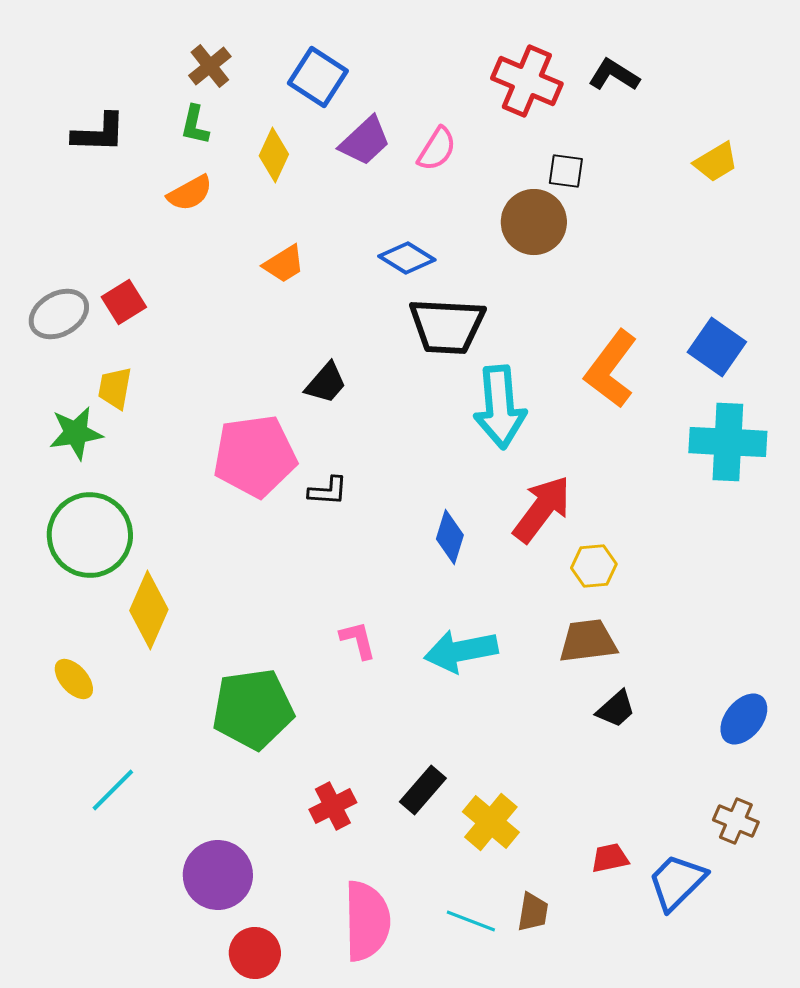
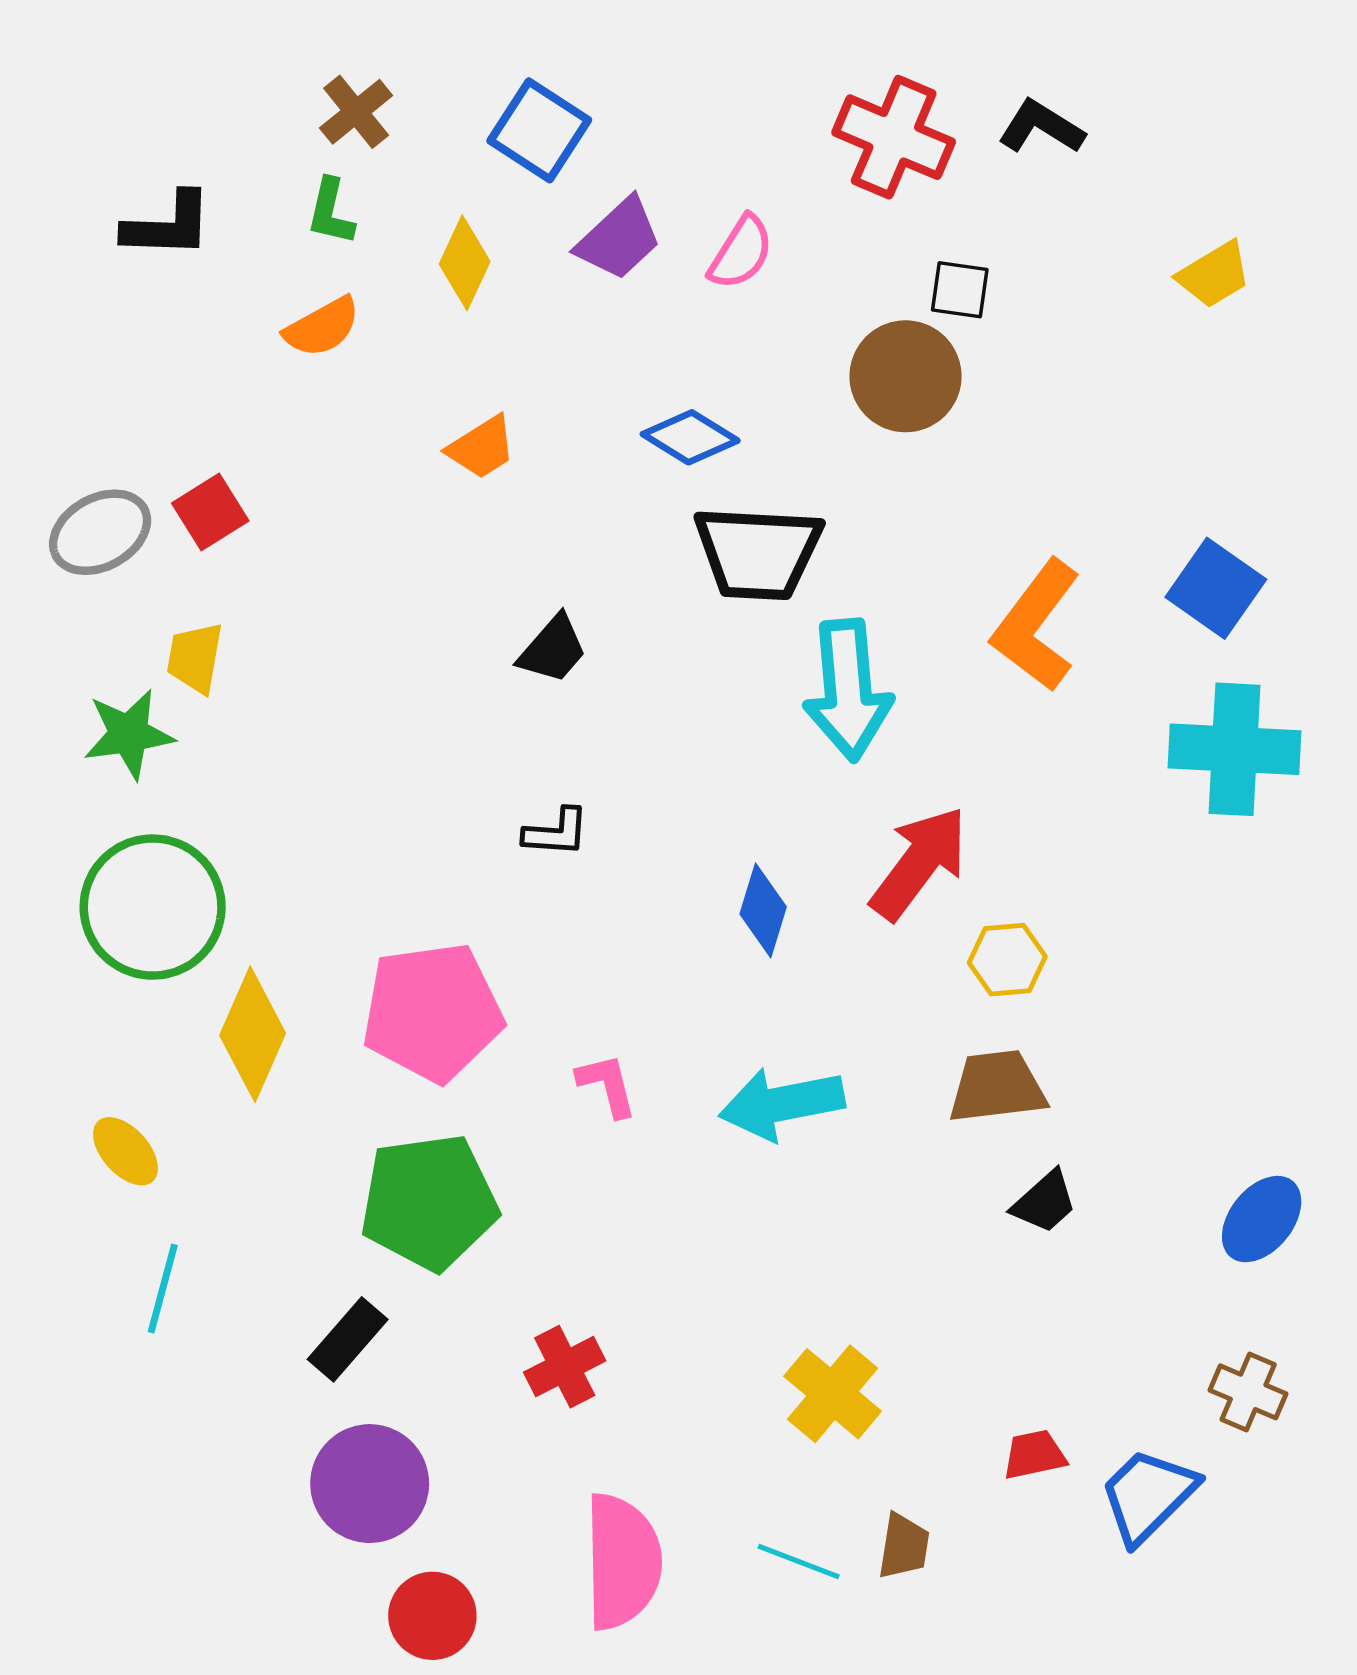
pink pentagon: (255, 456) -> (432, 1012), moved
cyan line: (113, 790) -> (163, 1289), moved, turned -30
black rectangle: (423, 790) -> (348, 1339), moved

